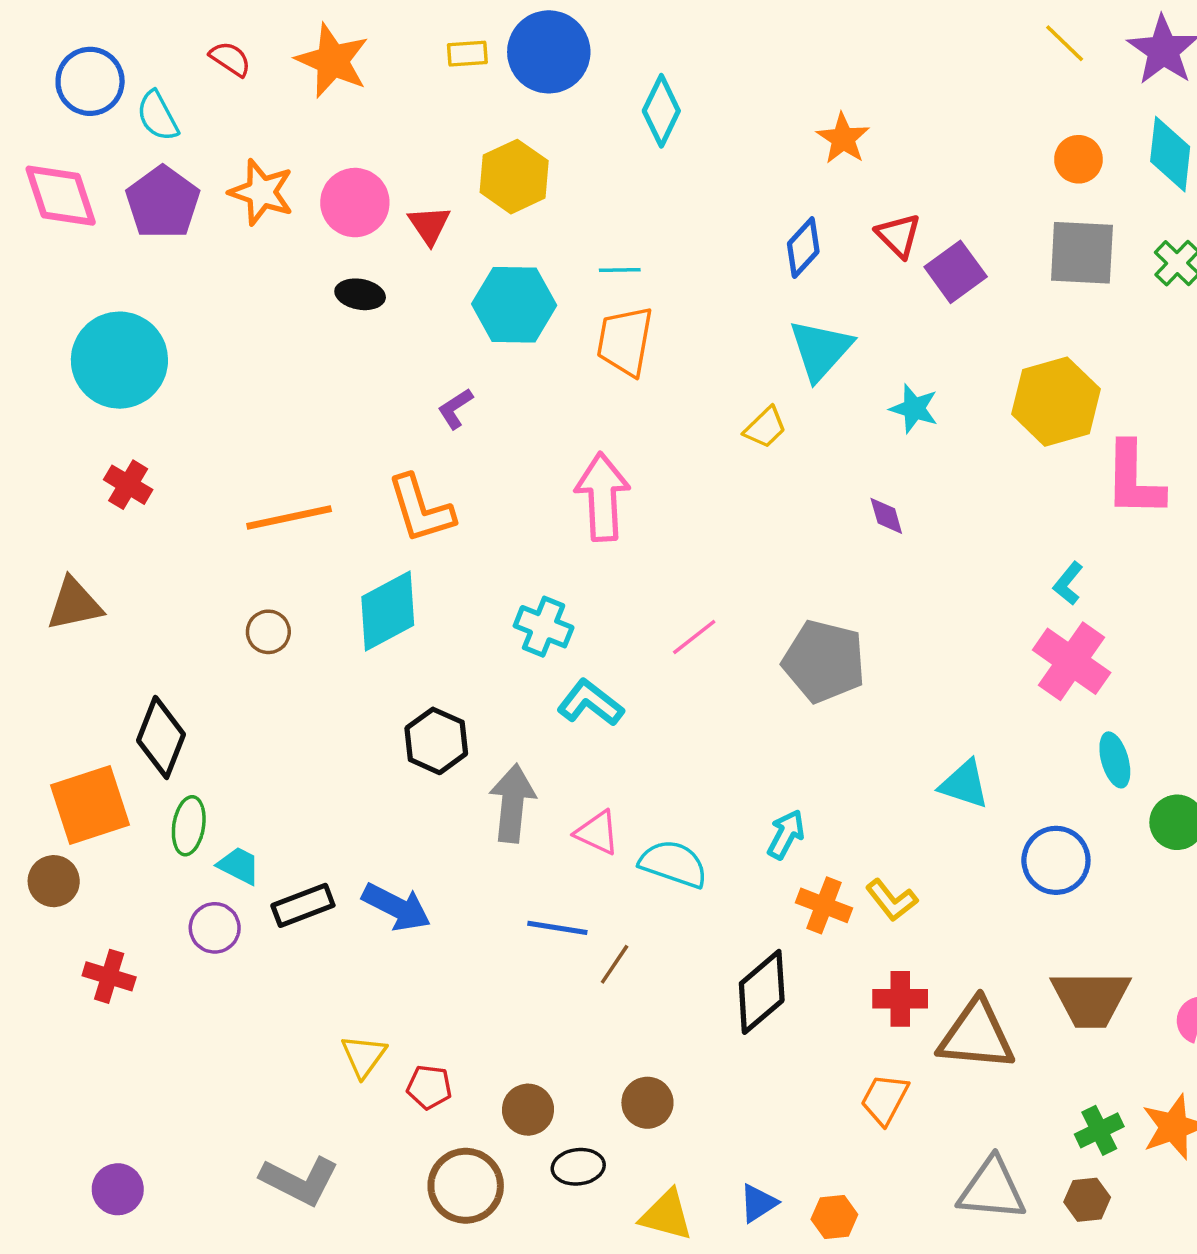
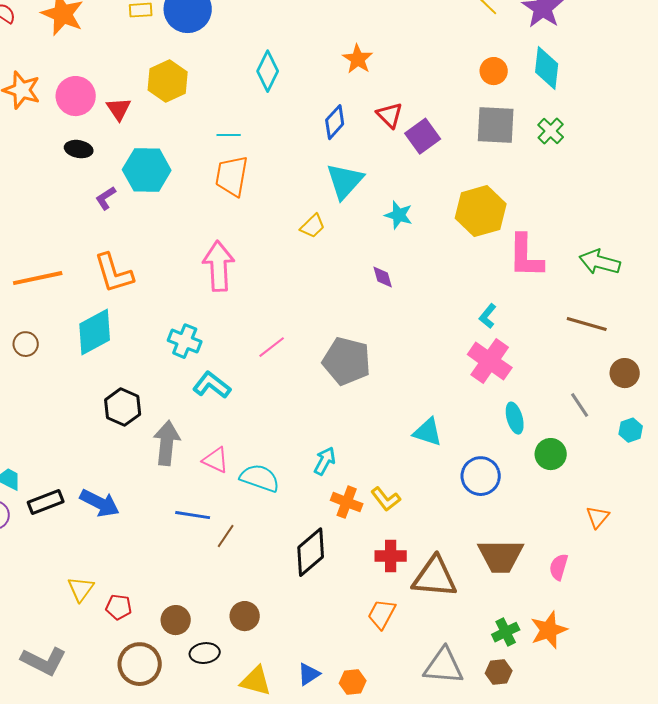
cyan diamond: (661, 111) -> (268, 71), moved
cyan hexagon: (514, 305) -> (147, 170), moved
purple L-shape: (455, 409) -> (106, 198), moved

